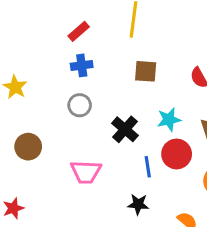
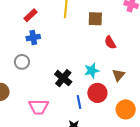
brown square: (146, 71) -> (95, 19), moved
gray circle: (80, 105) -> (22, 62), moved

